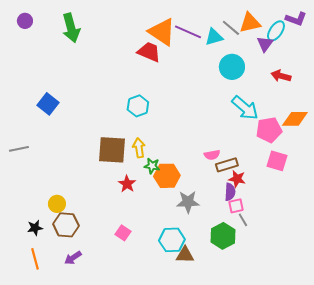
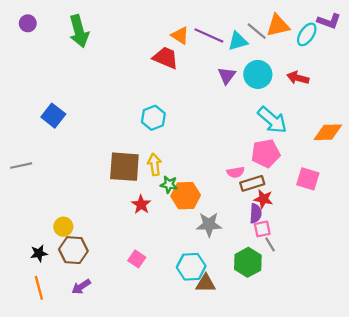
orange triangle: (162, 32) -> (180, 36), size x0.6
purple triangle: (265, 44) -> (227, 76), moved
red arrow: (281, 76) -> (298, 78), moved
pink pentagon: (269, 130) -> (266, 153), moved

